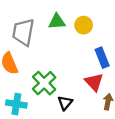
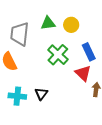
green cross: (44, 83) -> (58, 55), moved
black triangle: (65, 103) -> (41, 94), moved

